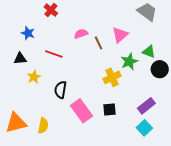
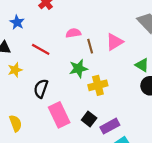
green star: (129, 62) -> (78, 69), moved
purple rectangle: (146, 106) -> (110, 126), moved
black square: (109, 110) -> (89, 119), turned 32
yellow semicircle: (43, 126) -> (16, 123), turned -42

